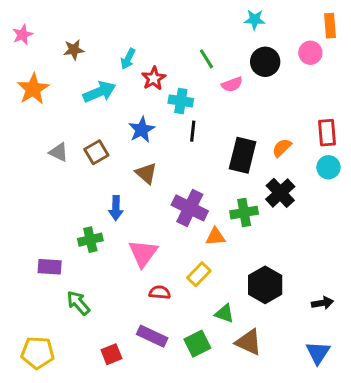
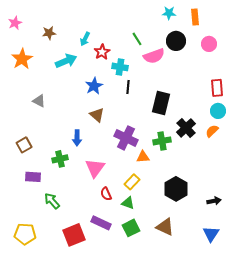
orange rectangle: (330, 26) -> (195, 17), moved
pink circle: (310, 53) -> (209, 44), moved
pink semicircle: (232, 84) -> (154, 56), size x1.5
orange semicircle: (282, 148) -> (212, 131), moved
brown square: (96, 152) -> (24, 145), moved
red semicircle: (160, 292) -> (106, 194), turned -120
green triangle: (224, 313) -> (128, 203), moved
red square: (111, 354) -> (74, 235), size x1.6

